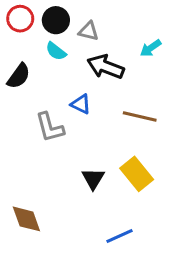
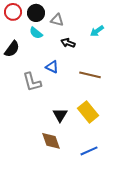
black arrow: (106, 67) -> (68, 43), size x0.6
brown diamond: (26, 219) -> (51, 141), moved
blue line: (120, 236) -> (89, 151), moved

